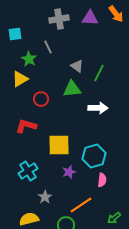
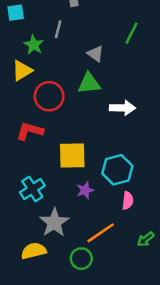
gray line: (48, 47) -> (58, 29), turned 40
green line: (99, 73) -> (132, 33), moved
red circle: (41, 99) -> (49, 96), size x1.5
gray star: (45, 197) -> (54, 222), size x1.6
green arrow: (114, 218) -> (146, 239), moved

